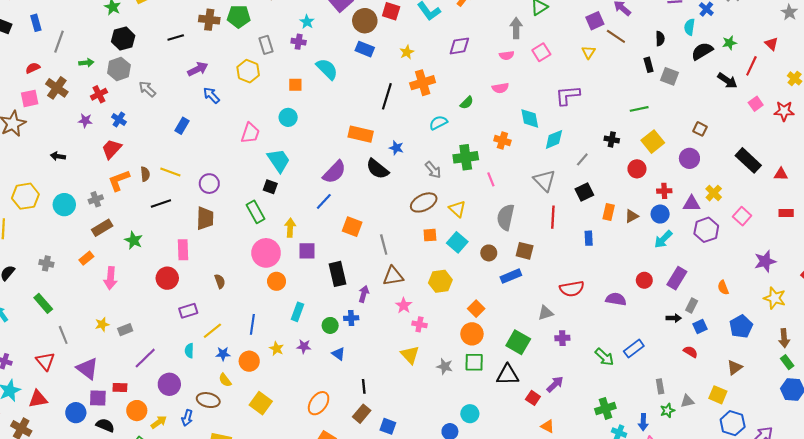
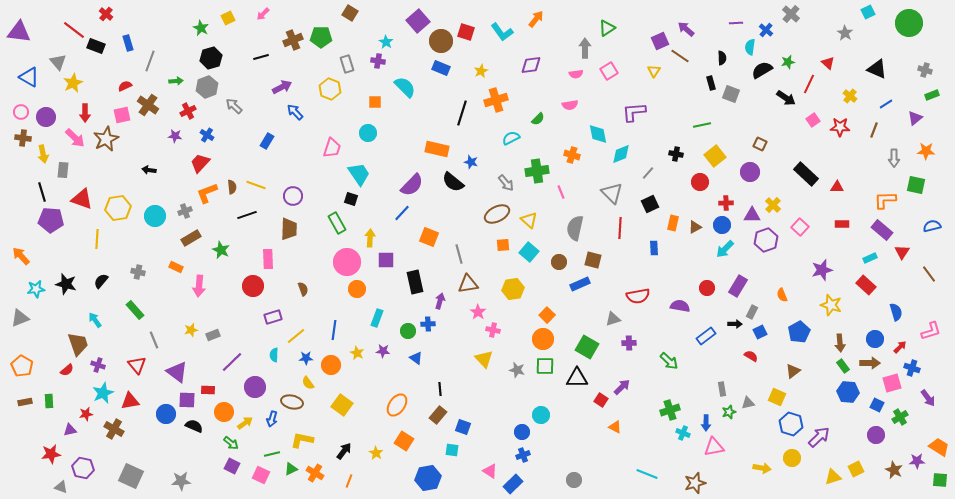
brown cross: (209, 20) -> (293, 40), turned -30
orange rectangle: (86, 258) -> (176, 267), turned 64
blue rectangle: (634, 349) -> (706, 336), moved

